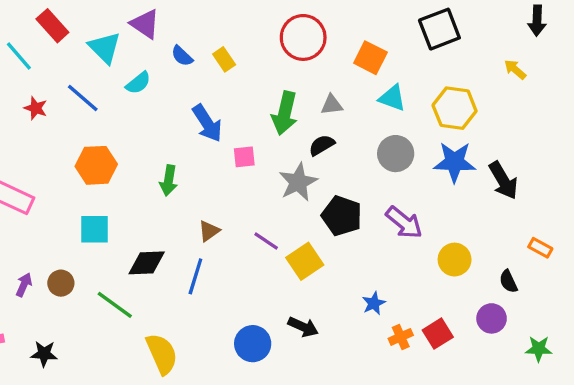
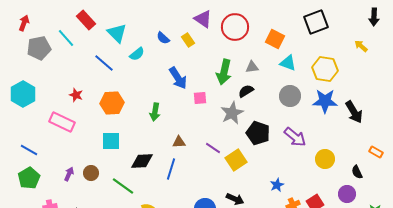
purple triangle: (145, 24) -> (203, 19), moved
red star: (36, 108) -> (76, 95), moved
brown triangle: (209, 231) -> (179, 142), turned 32

